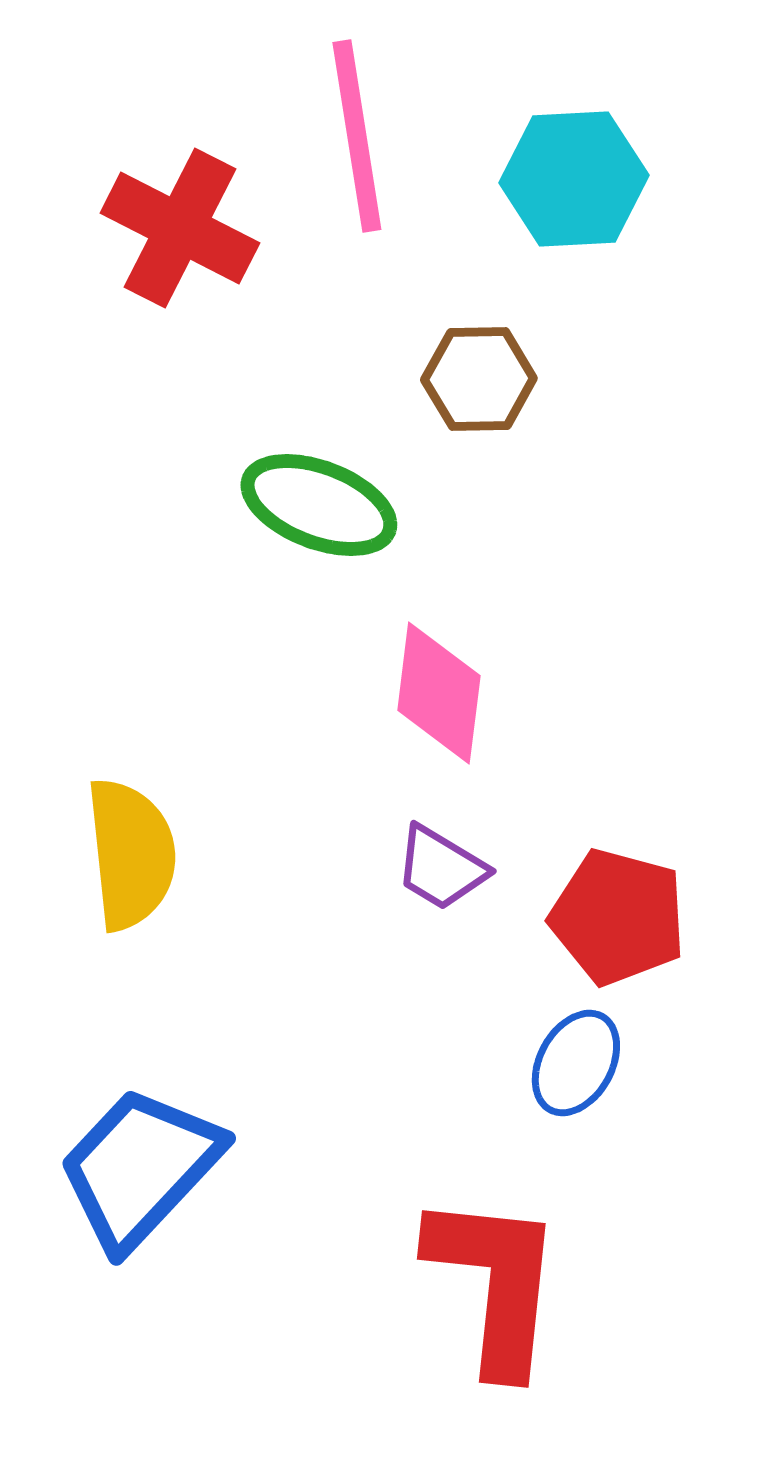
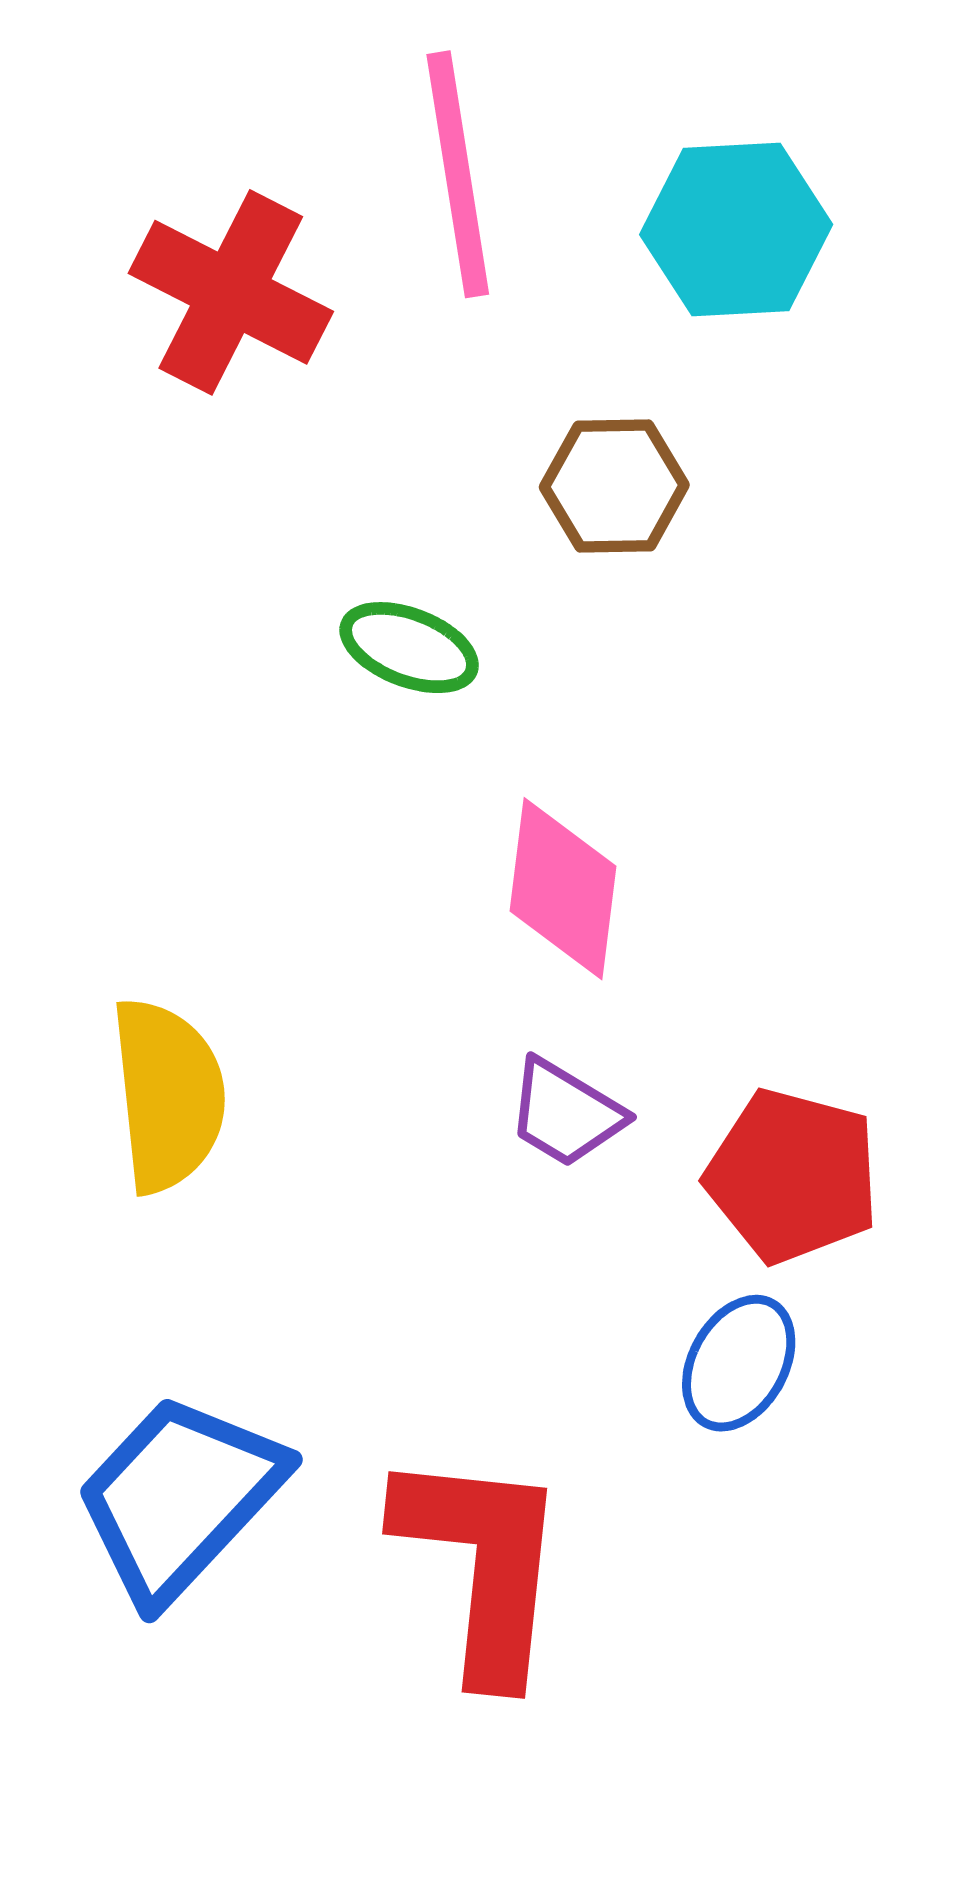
green ellipse: (319, 505) -> (409, 648), size x0.7
red L-shape: (495, 1283) -> (482, 1564), moved

